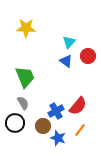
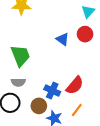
cyan triangle: (69, 42) -> (88, 12), moved
gray semicircle: (23, 103) -> (18, 82), turned 120
blue cross: (56, 111) -> (52, 91), turned -35

